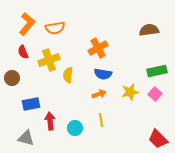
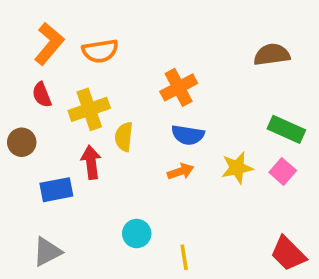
green rectangle: (157, 71) -> (286, 129), turned 36
yellow line: (101, 120) -> (184, 257), moved
red arrow: (50, 121) -> (91, 162), moved
gray triangle: (26, 138) -> (47, 252), turned -42

